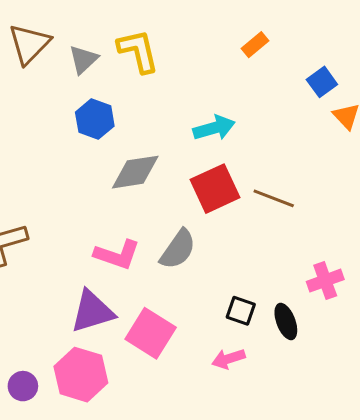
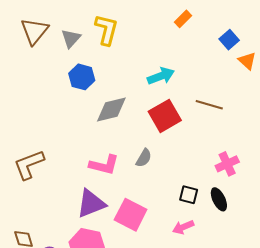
yellow L-shape: (138, 51) -> (106, 30), turned 32
brown line: (274, 198) -> (209, 105), moved
gray semicircle: (178, 249) -> (144, 158), size x0.7
pink cross: (325, 281) -> (227, 164), moved

